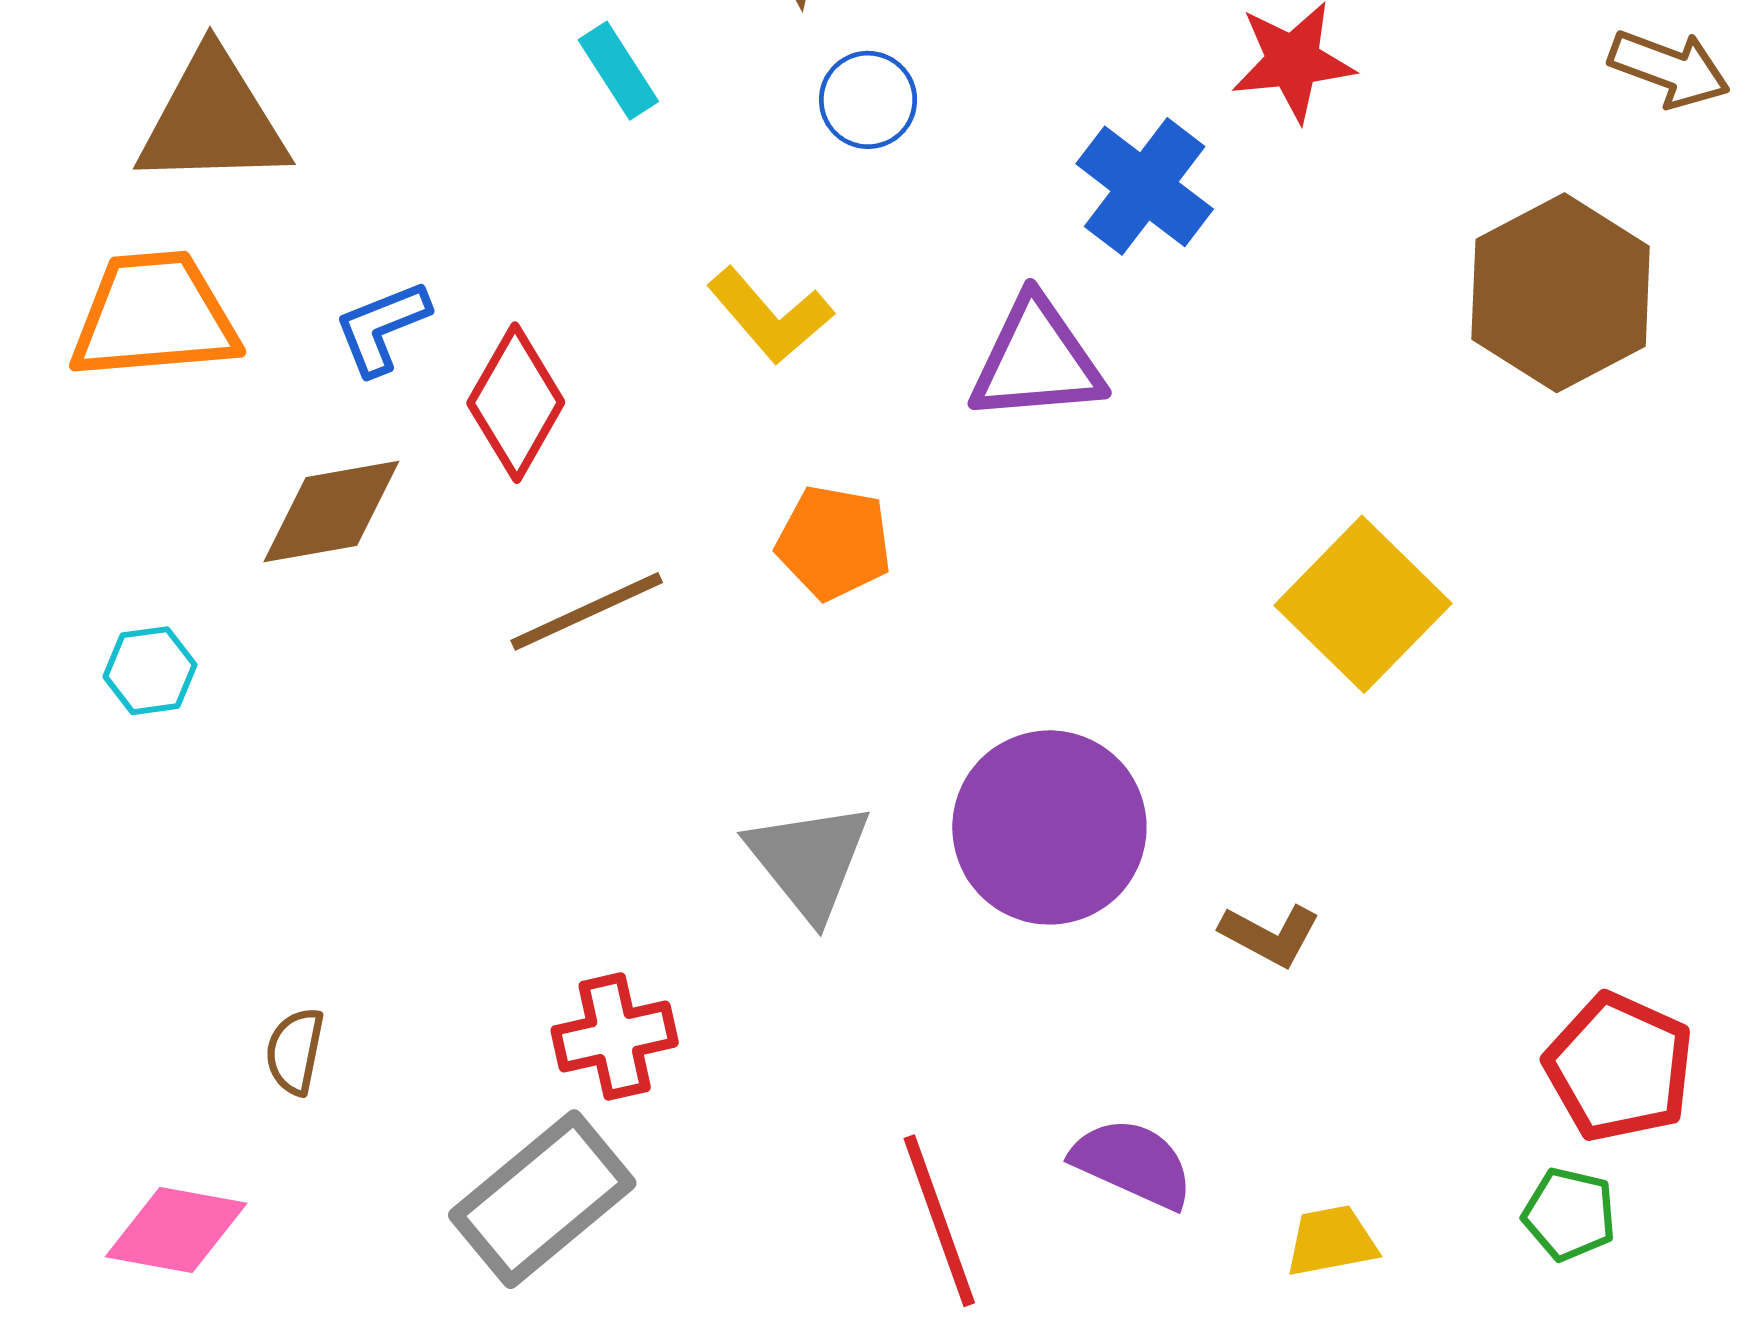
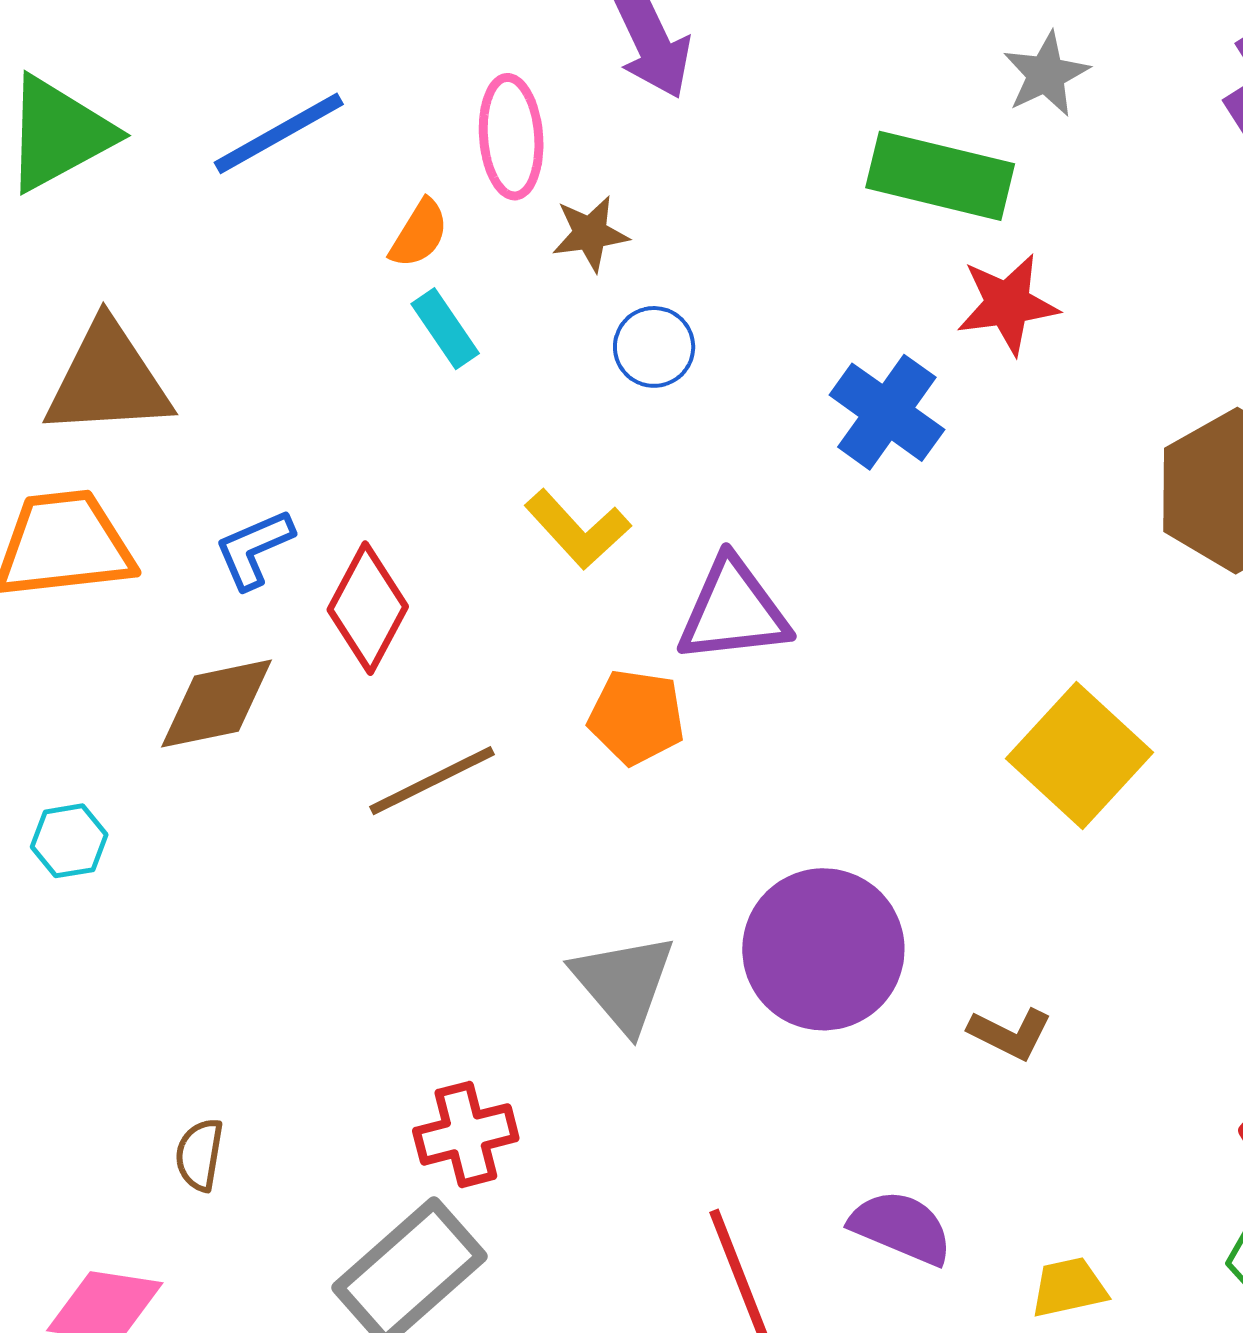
purple triangle: (1037, 360) -> (733, 611), moved

